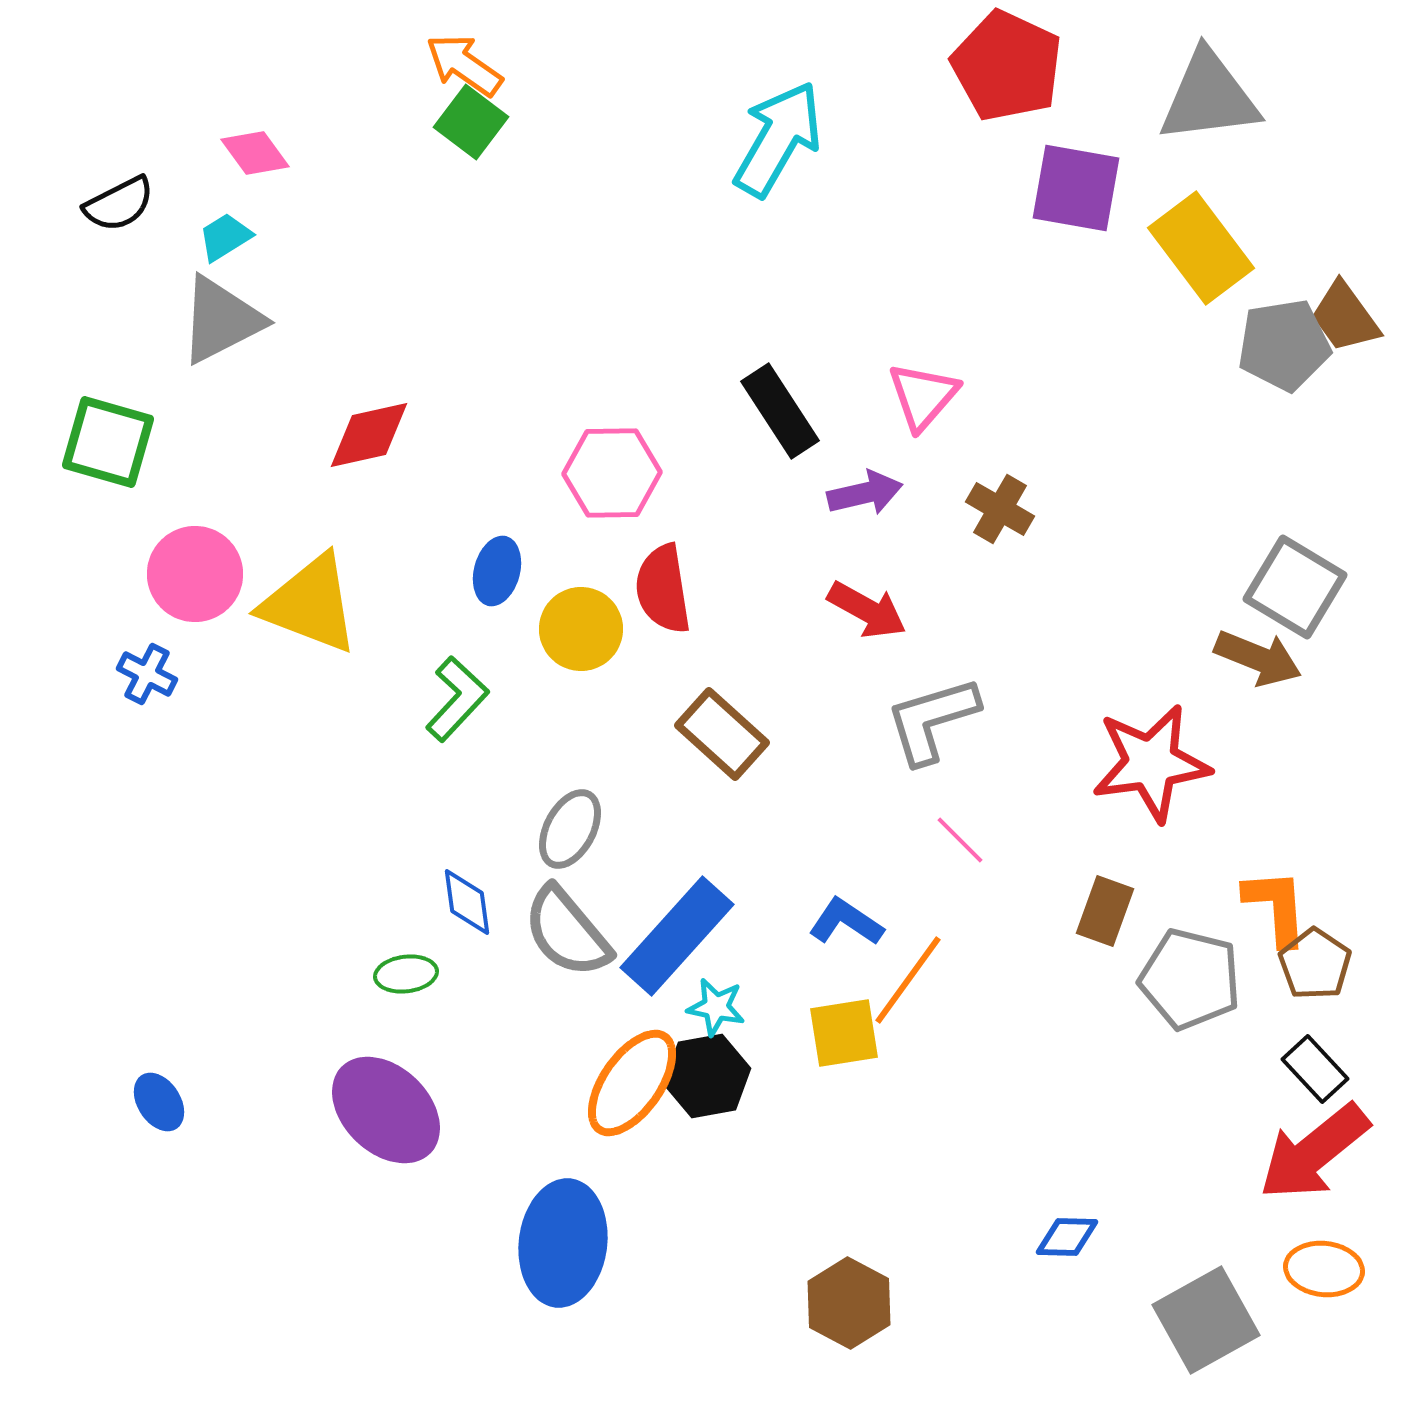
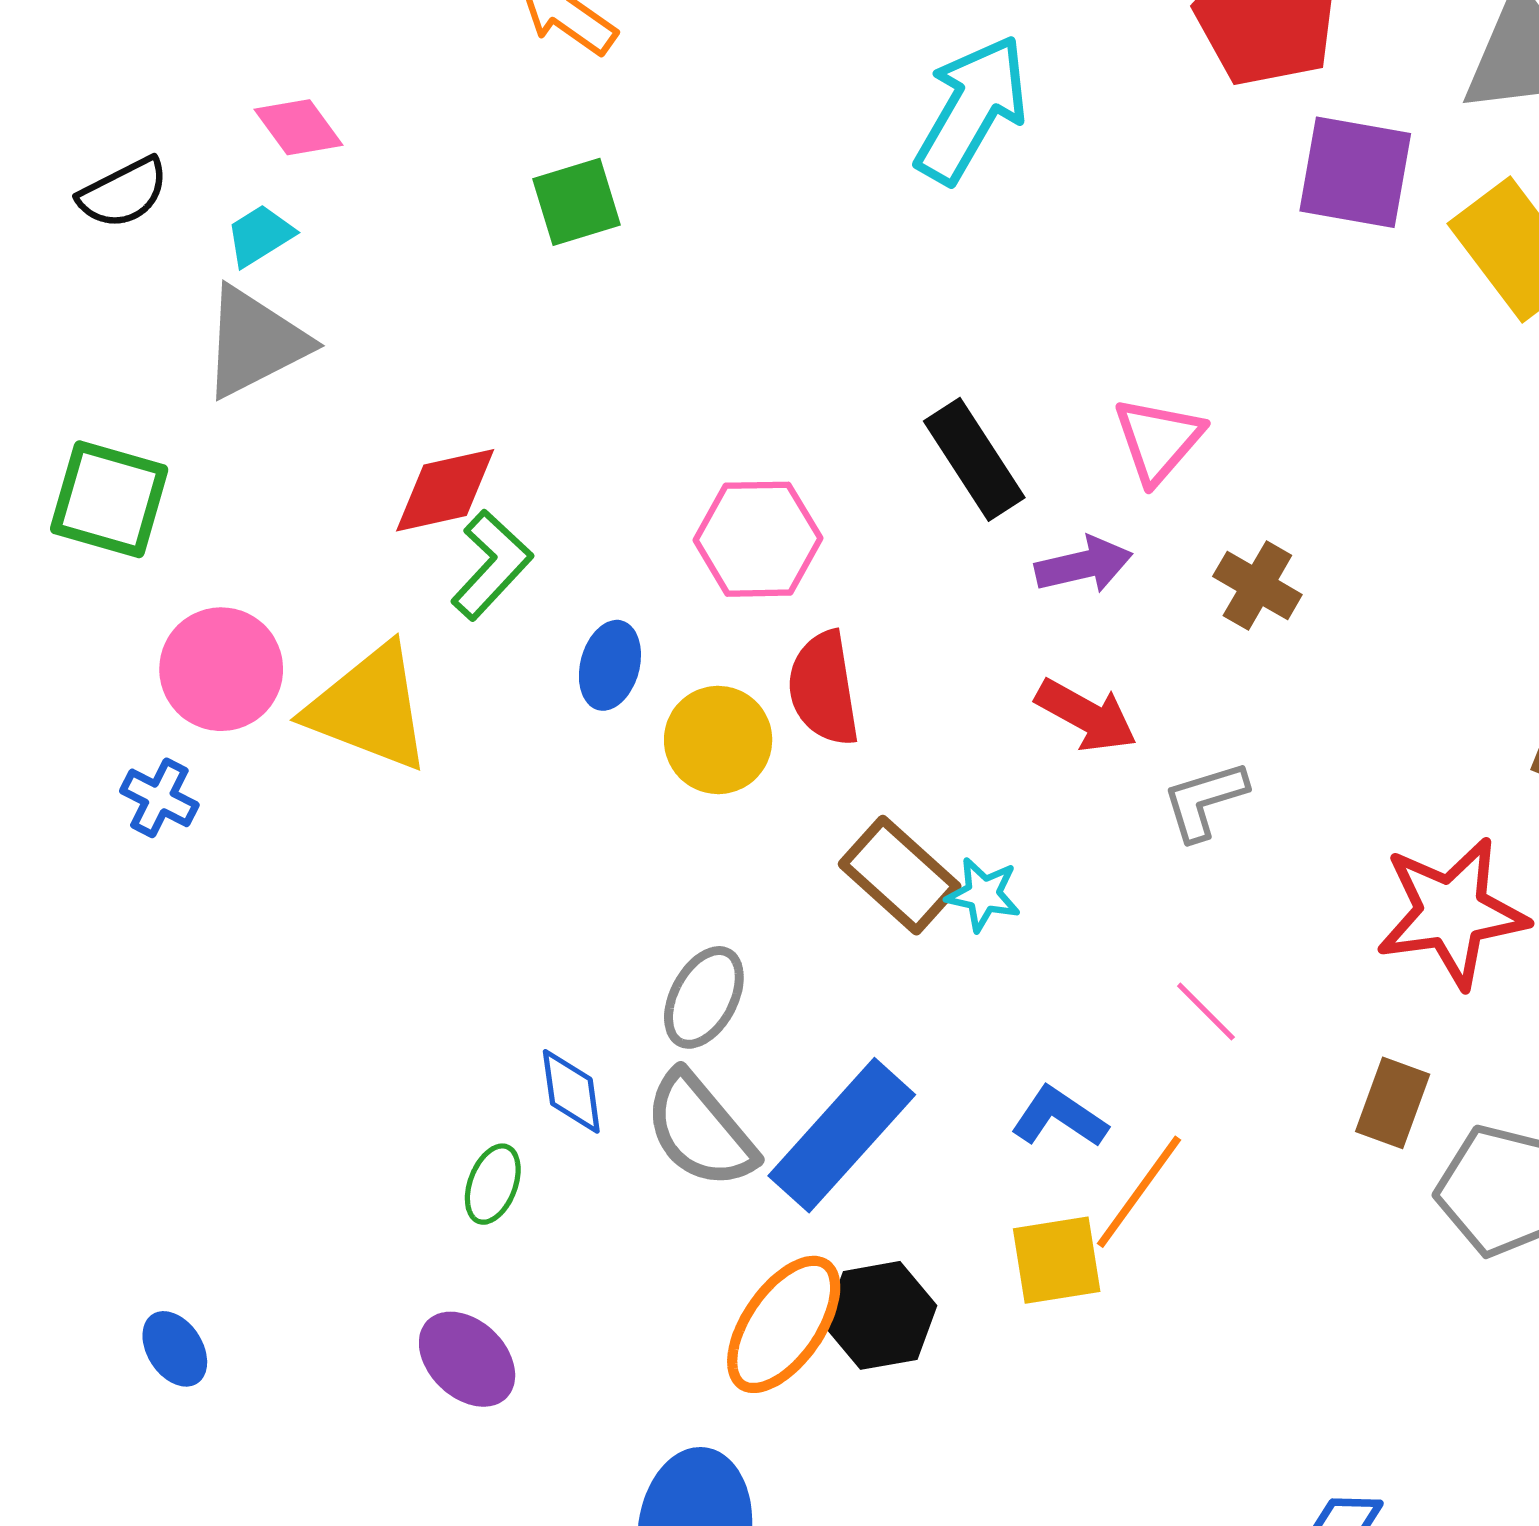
green square: (471, 122) -> (576, 202), moved, turned 36
green L-shape: (457, 699) -> (491, 565), moved
gray L-shape: (932, 720) -> (1205, 800), moved, size x0.7
green ellipse: (406, 974) -> (493, 1184), turned -62
cyan star: (716, 1007) -> (983, 894), moved
purple ellipse: (386, 1110) -> (467, 1359), size x0.7

